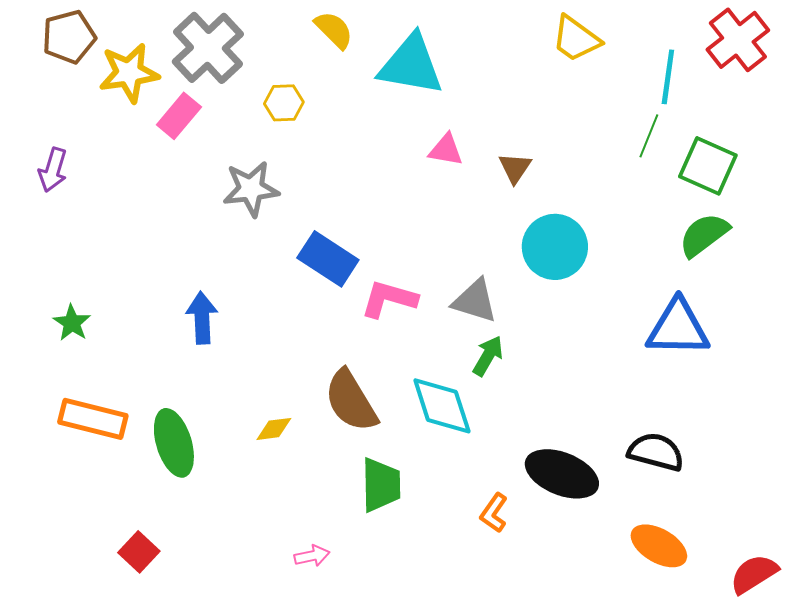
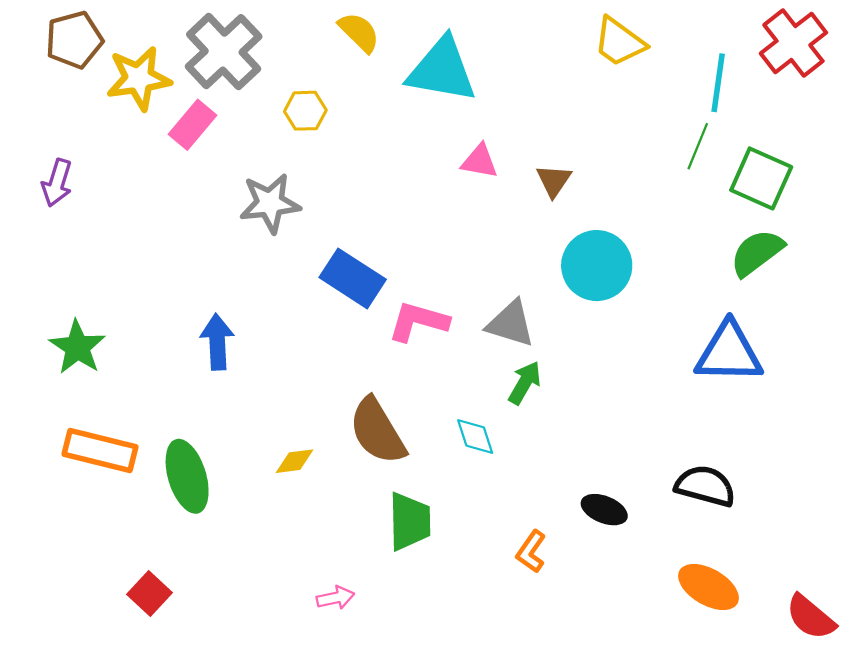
green star: (72, 323) -> (77, 347), size x1.4
cyan diamond: (442, 406) -> (475, 436), size x0.6
black ellipse: (562, 474) -> (604, 510), size x0.6
red semicircle: (754, 574) -> (811, 617), turned -108

